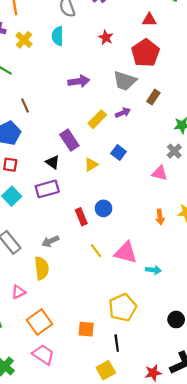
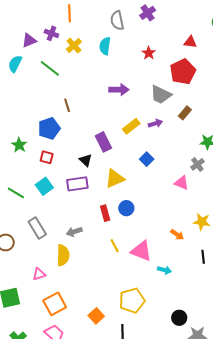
yellow triangle: (91, 165) -> (115, 179), moved, size x1.5
orange arrow: (160, 217) -> (177, 235), moved, turned -56
orange square: (86, 329) -> (96, 316), turned 35

